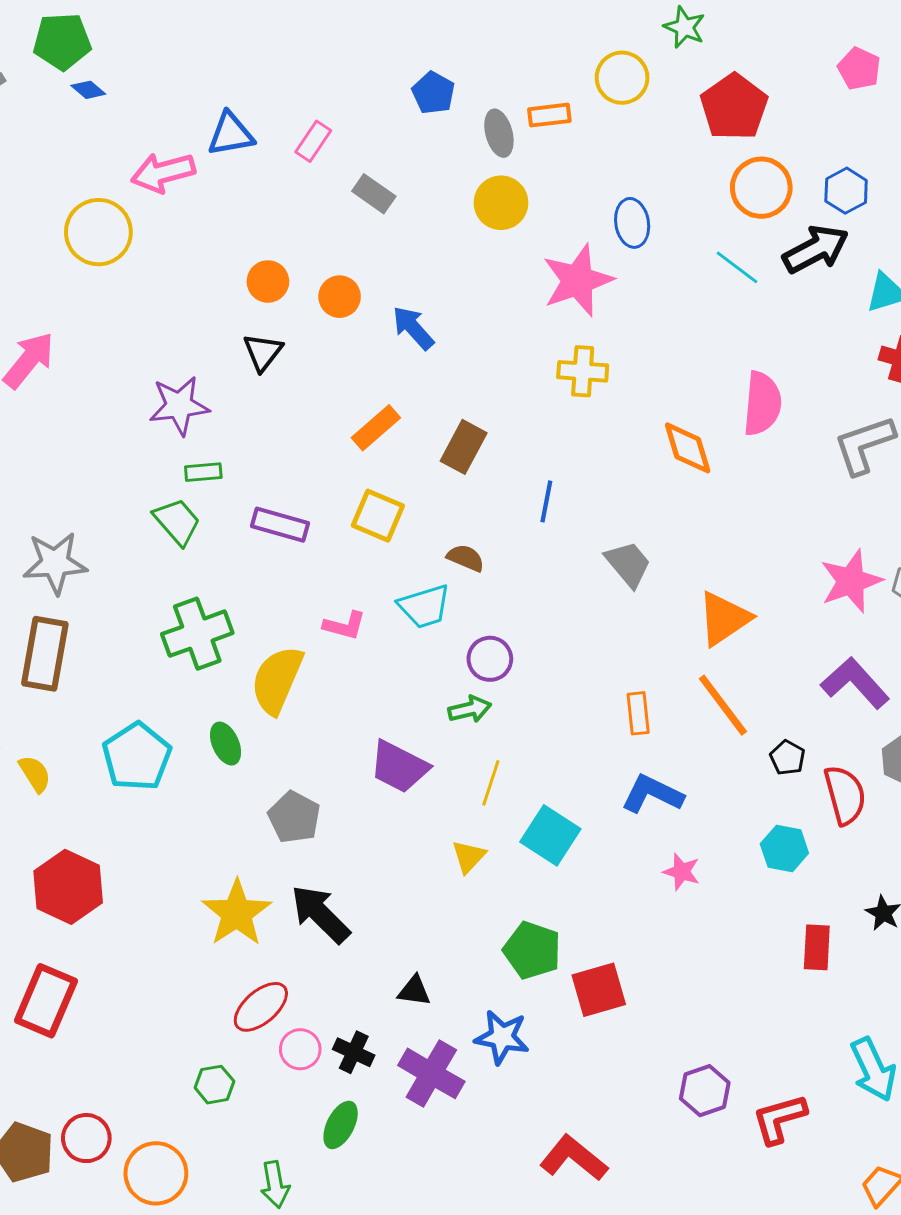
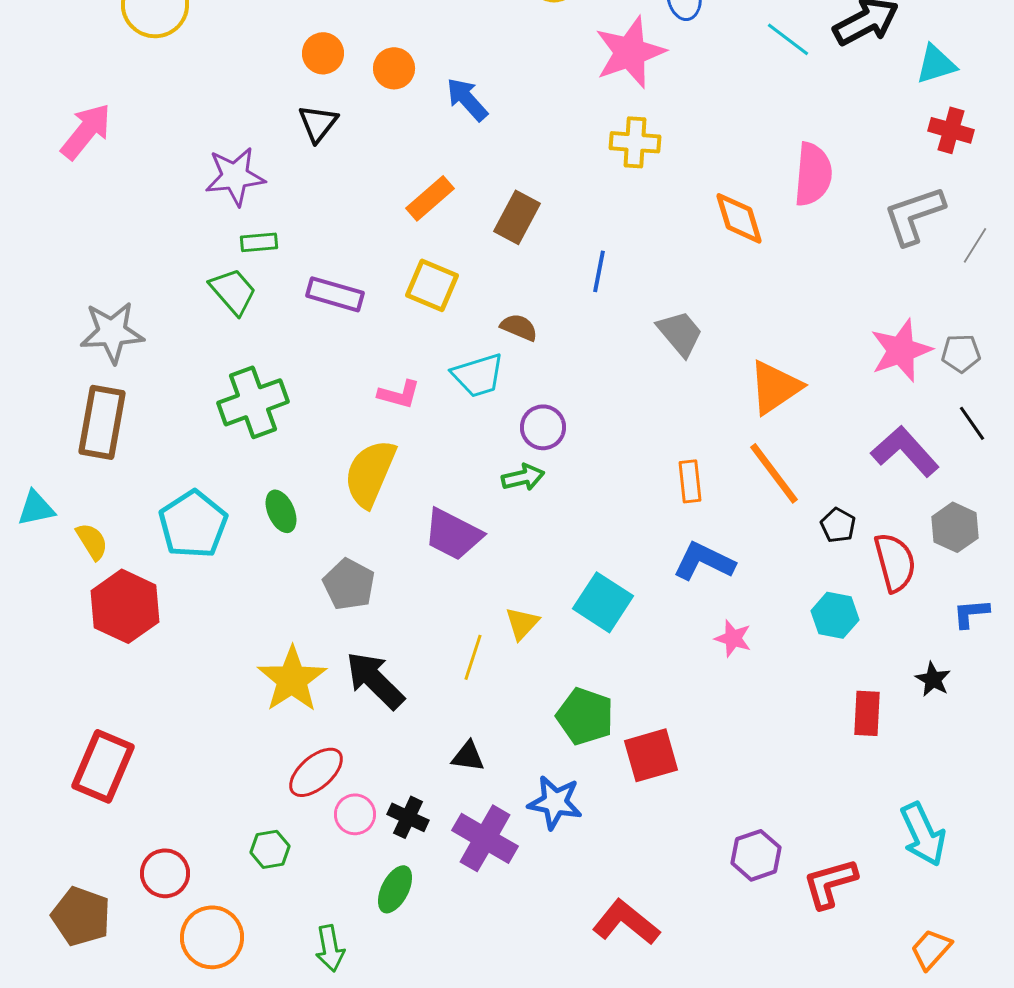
yellow semicircle: (277, 680) -> (370, 473), moved
yellow line: (491, 783) -> (473, 657), moved
red hexagon: (68, 887) -> (125, 606), moved
red circle: (86, 1138) -> (165, 873), moved

